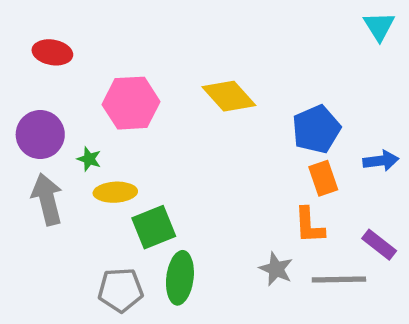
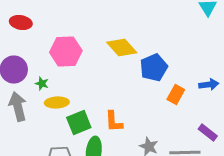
blue pentagon: (316, 129) -> (154, 68), moved
orange rectangle: (323, 178) -> (176, 94), turned 48
orange L-shape: (309, 225) -> (114, 122), moved

